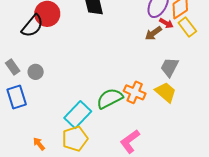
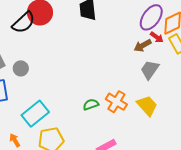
gray trapezoid: (170, 67) -> (150, 70), moved
green semicircle: (110, 98) -> (91, 105), size x0.6
cyan rectangle: (78, 115) -> (35, 114), moved

